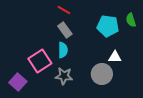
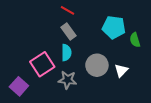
green semicircle: (131, 20) -> (135, 40), moved
white triangle: (115, 57) -> (121, 70), moved, turned -48
gray circle: (102, 74) -> (97, 65), moved

